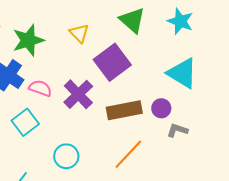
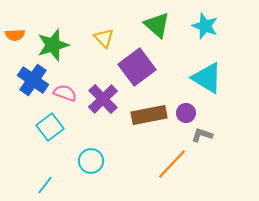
orange line: (128, 154) -> (172, 164), moved

